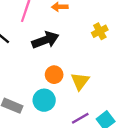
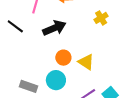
yellow triangle: (80, 81) -> (86, 62), turned -30

